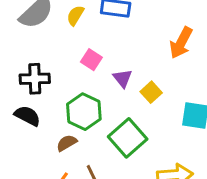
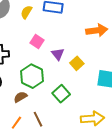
orange arrow: (181, 43) -> (97, 30), turned -125
green square: (128, 138) -> (61, 94), size x0.7

